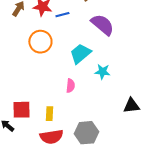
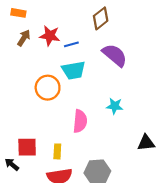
orange circle: (40, 42) -> (48, 88), moved
cyan trapezoid: (80, 54) -> (74, 70), moved, turned -150
pink semicircle: (70, 86) -> (80, 121), size x1.5

